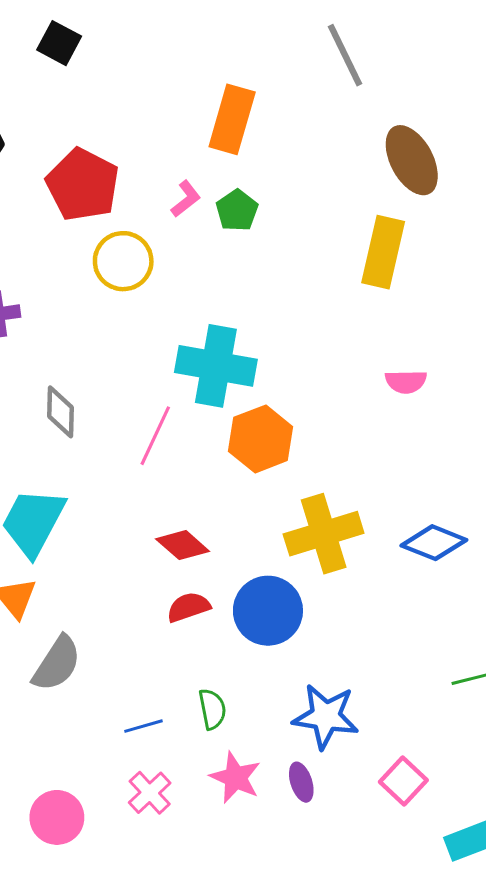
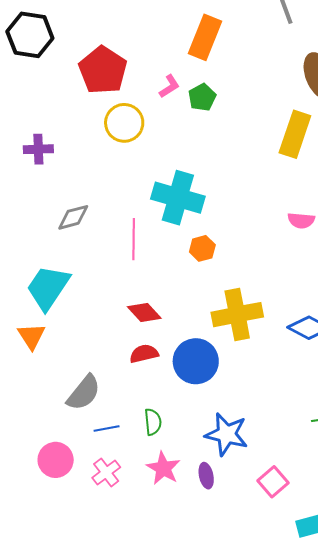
gray diamond: (61, 412) -> (73, 217), turned 68
pink line: (155, 436) -> (134, 239), turned -30
orange hexagon: (261, 439) -> (202, 248), size x0.6
gray semicircle: (57, 664) -> (84, 393), moved
pink circle: (57, 817) -> (56, 460), moved

